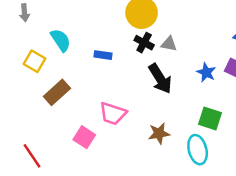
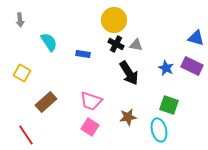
yellow square: (34, 61) -> (22, 73), moved
brown rectangle: (57, 92) -> (46, 102), moved
pink square: (84, 137) -> (90, 127), moved

